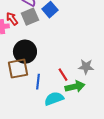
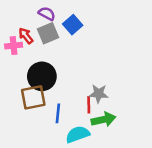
gray star: (86, 67) -> (99, 94), moved
red line: (63, 75) -> (89, 105), turned 32

